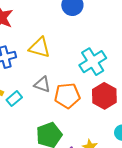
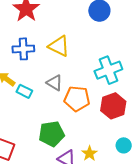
cyan rectangle: (14, 99) -> (24, 91), turned 56

